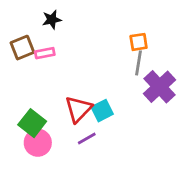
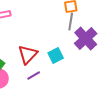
cyan square: (102, 111) -> (56, 56), moved

